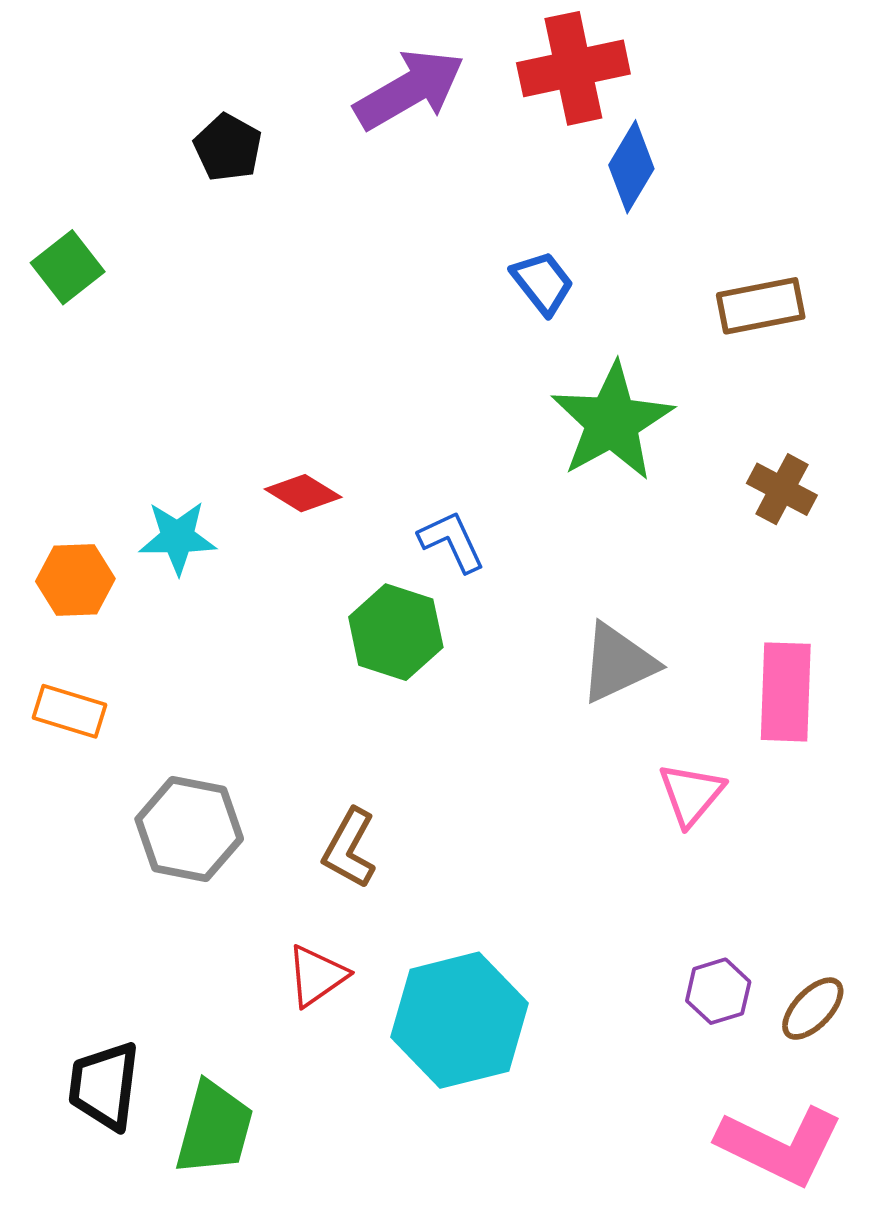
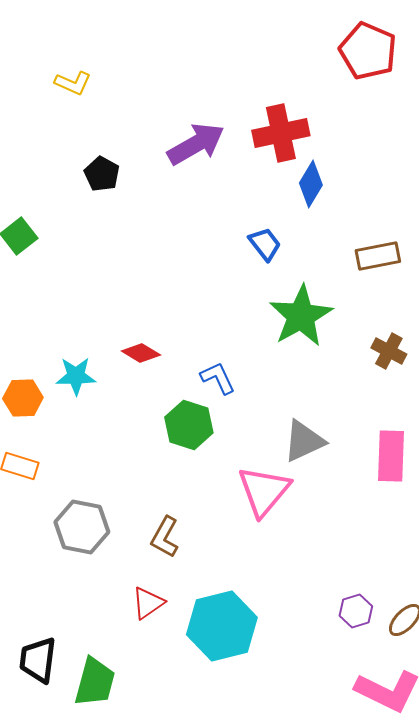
pink triangle: (691, 794) -> (264, 491), moved, size x1.5

